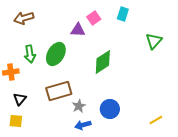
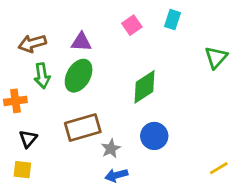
brown arrow: (24, 18) -> (32, 43), moved
purple triangle: (78, 30) -> (81, 42), moved
blue circle: (110, 109) -> (154, 136), moved

